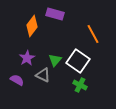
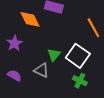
orange diamond: (32, 26) -> (30, 19), turned -65
purple star: (27, 58) -> (14, 43), moved

